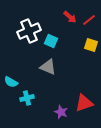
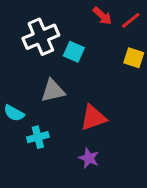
gray triangle: (48, 67) -> (53, 91), moved, turned -36
red triangle: (84, 103) -> (93, 118), moved

